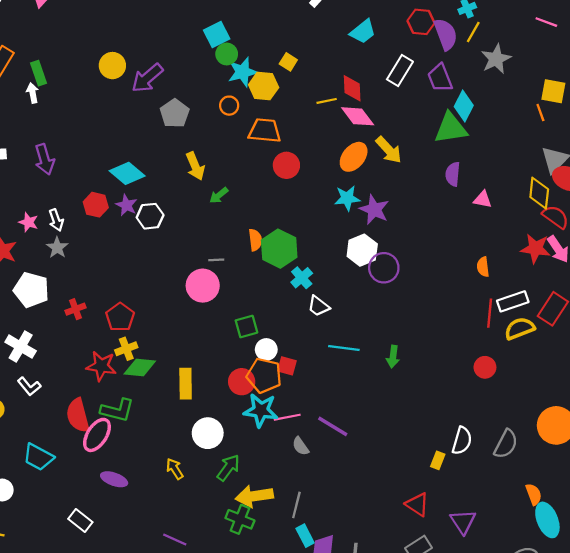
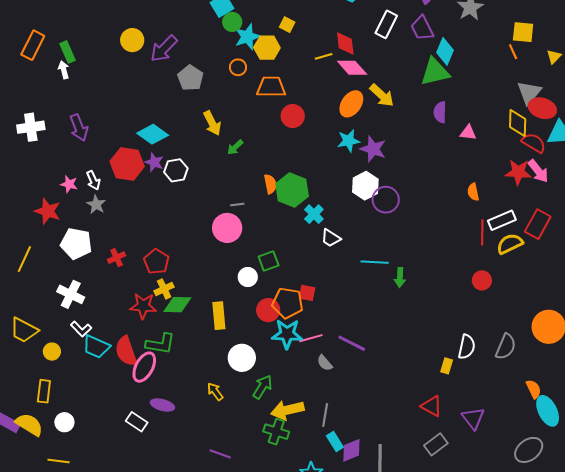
red hexagon: (96, 205) -> (127, 164), size x1.5
cyan line: (344, 348) -> (375, 262), moved
white circle: (266, 350) -> (248, 277), moved
cyan trapezoid: (38, 457) -> (96, 347), moved
white rectangle: (80, 521) -> (137, 422), moved

